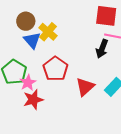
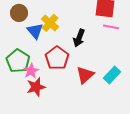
brown circle: (26, 21) -> (19, 13), moved
black arrow: (102, 49) -> (79, 38), moved

